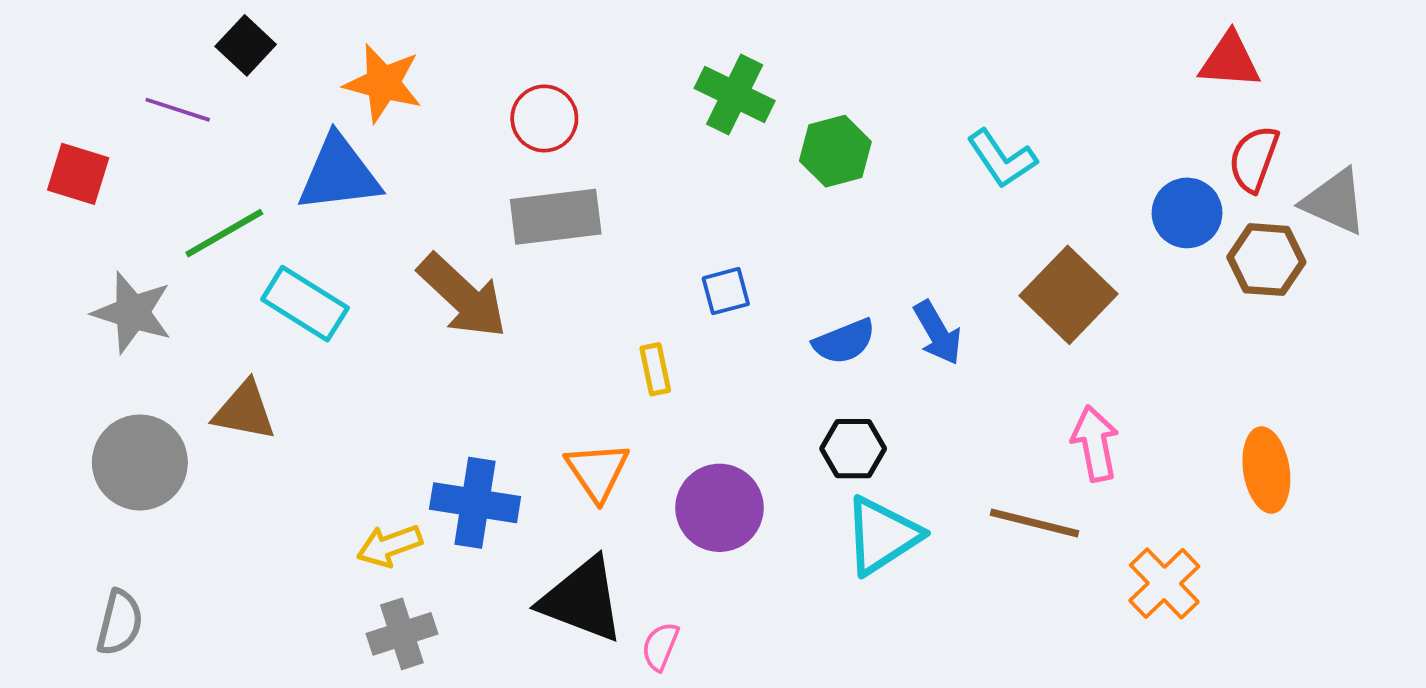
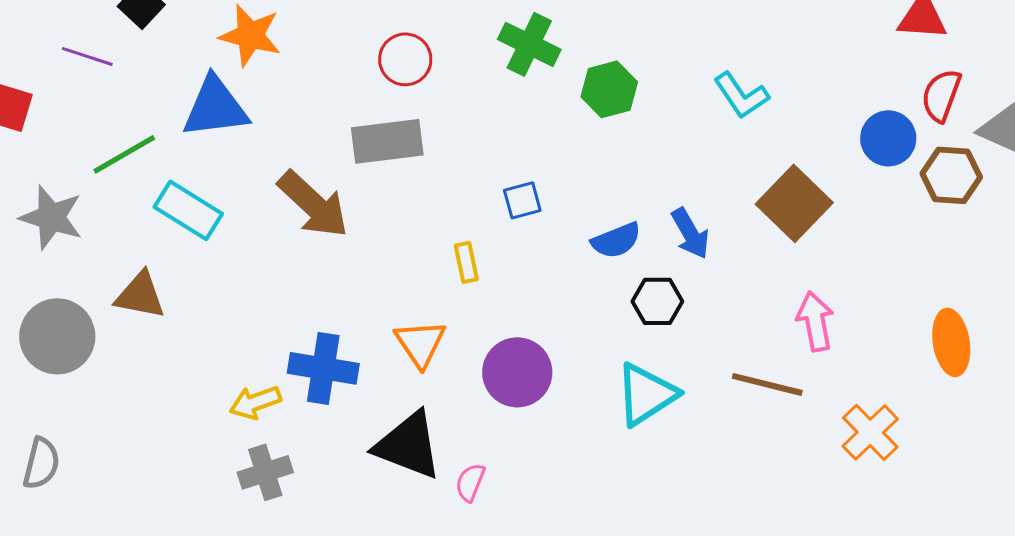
red circle: (544, 118) -> (405, 59), moved
black hexagon: (853, 449) -> (657, 301), moved

